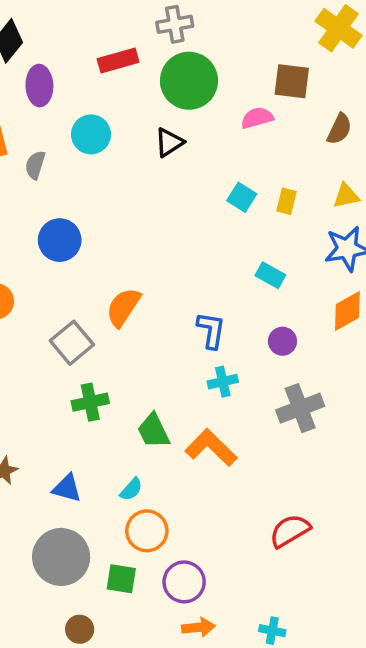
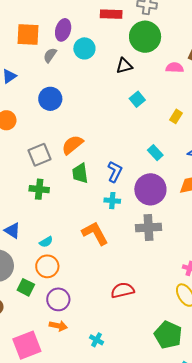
purple ellipse: (39, 86) -> (63, 30), moved
cyan square: (242, 197) -> (137, 99), moved
purple circle: (282, 341) -> (150, 189), size x2.0
green trapezoid: (153, 431) -> (80, 173), moved

